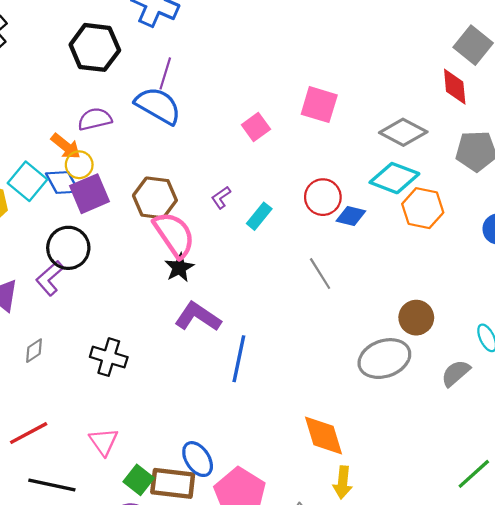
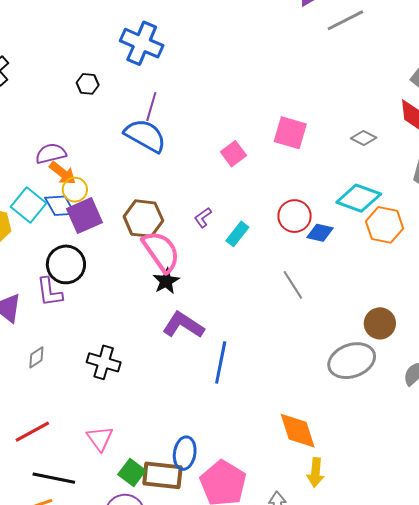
black hexagon: (95, 47) -> (88, 84), size x0.5
purple semicircle: (95, 119) -> (51, 154), moved
gray diamond: (403, 132) -> (364, 138), moved, size x0.6
purple L-shape: (50, 278) -> (50, 292), turned -56
blue ellipse: (198, 459) -> (185, 453), turned 44

